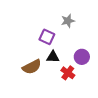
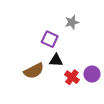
purple circle: (82, 57) -> (92, 74), moved

